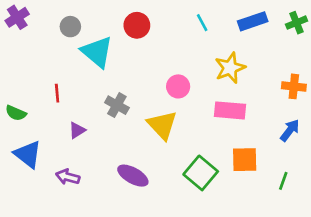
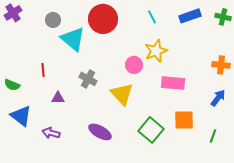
green cross: (296, 23) -> (223, 17), turned 35
red circle: (137, 25) -> (103, 19), size x1.5
yellow star: (230, 68) -> (156, 51), moved
purple triangle: (77, 130) -> (58, 98), turned 32

